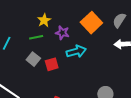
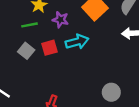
red square: (52, 64) -> (49, 48), moved

